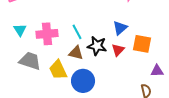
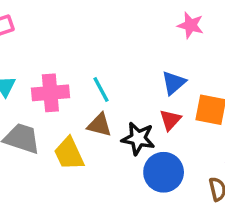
black star: (97, 46) -> (138, 138), moved
blue circle: (83, 81) -> (164, 172), moved

